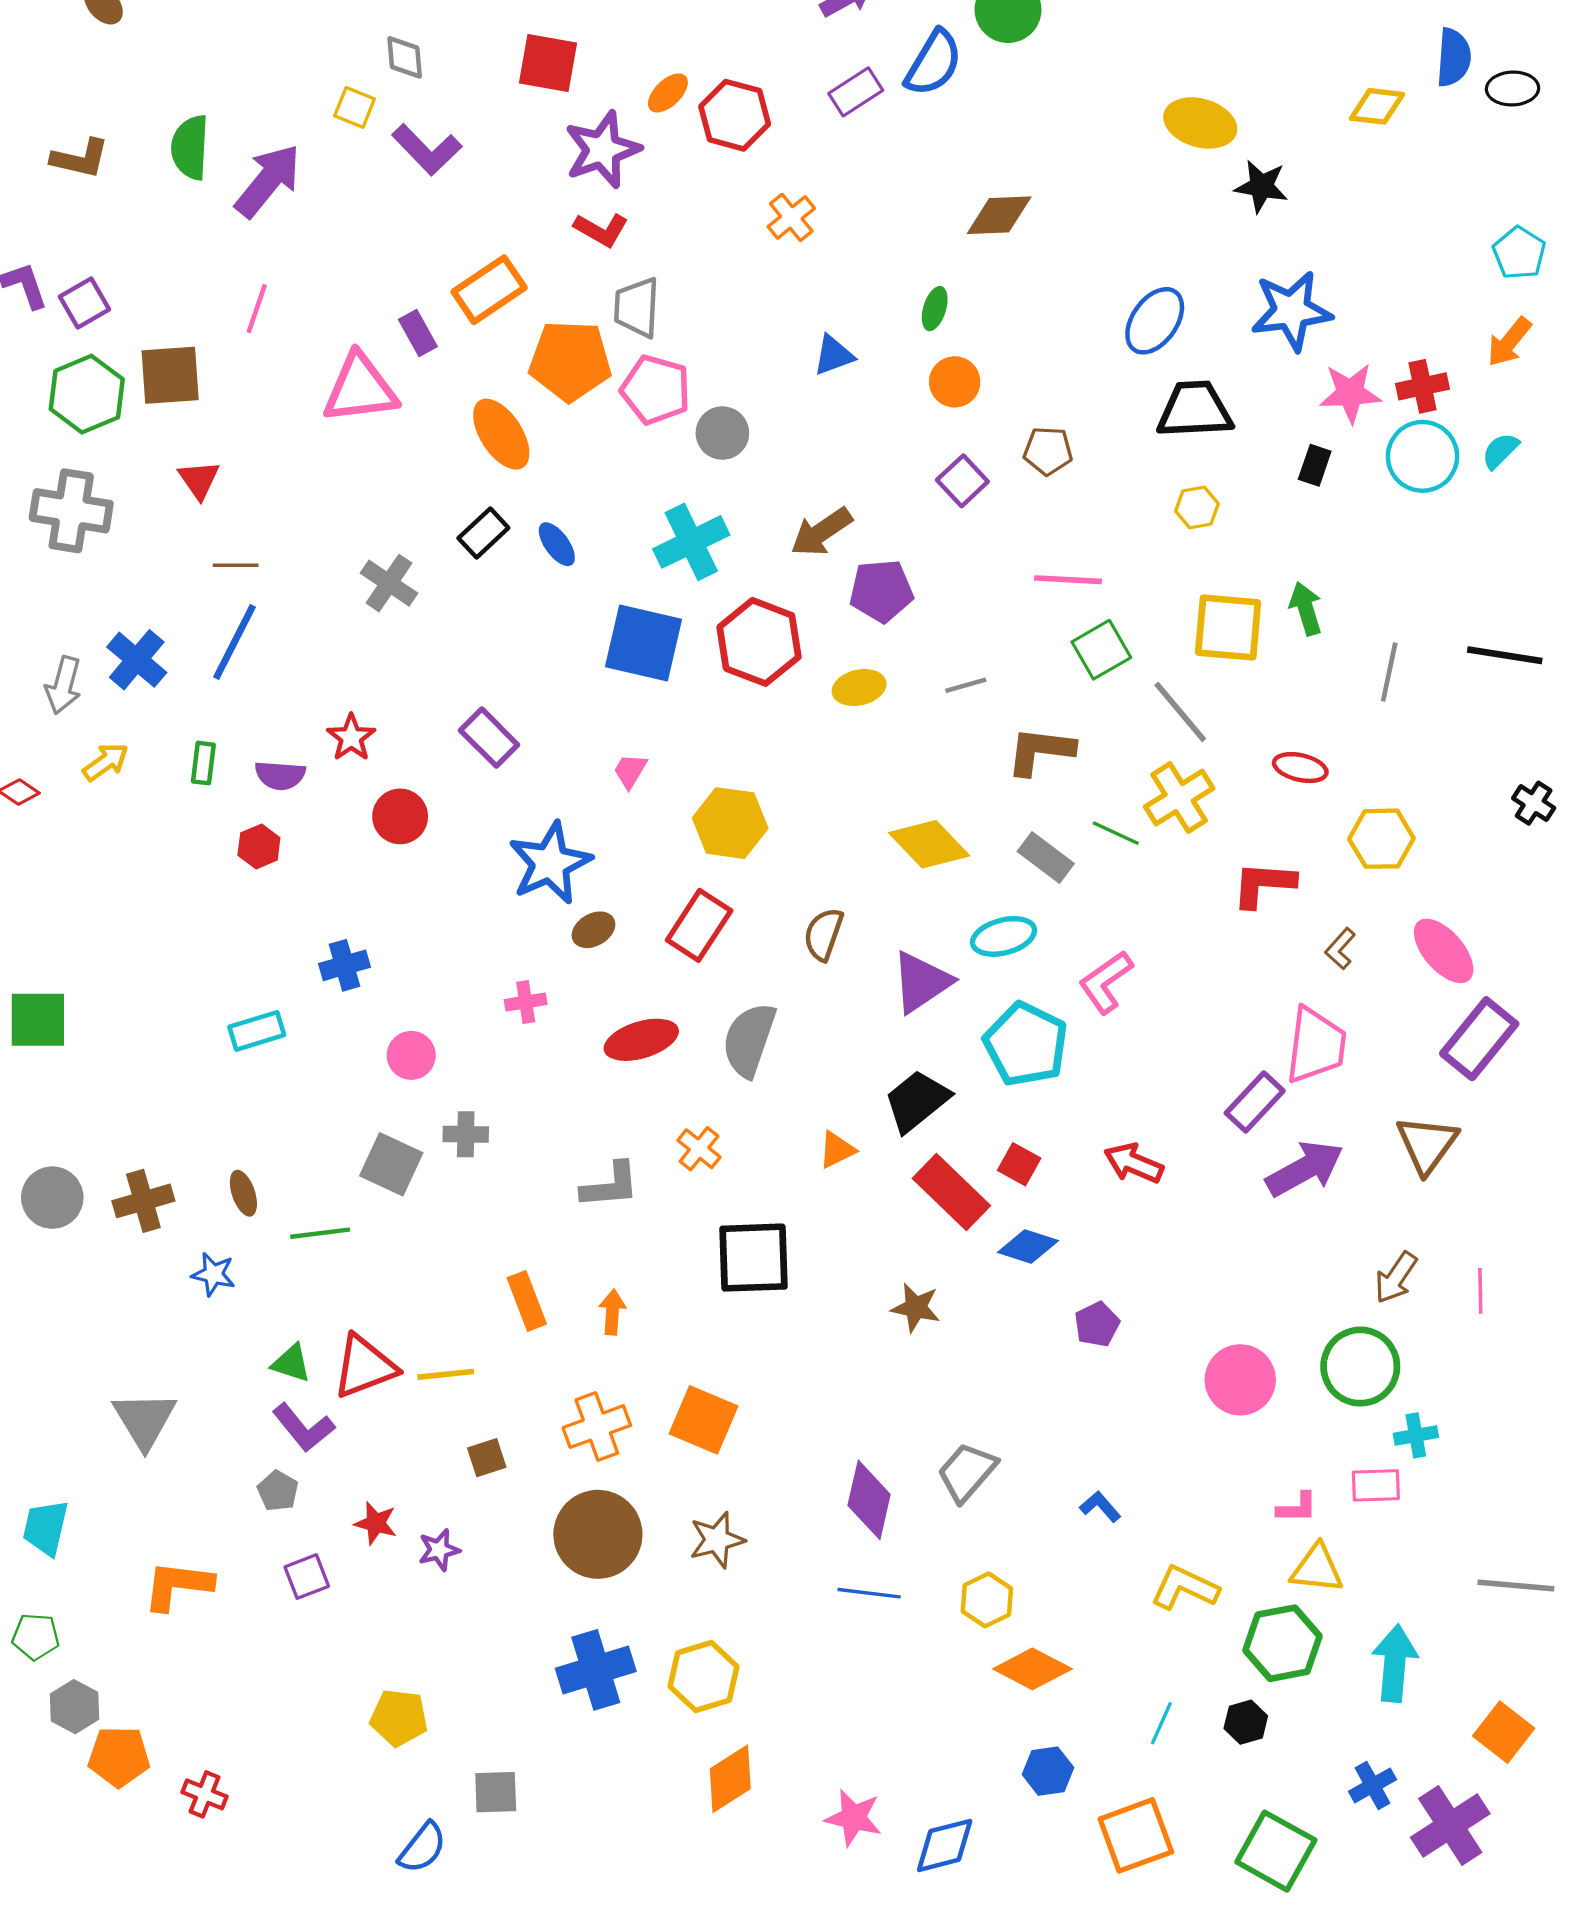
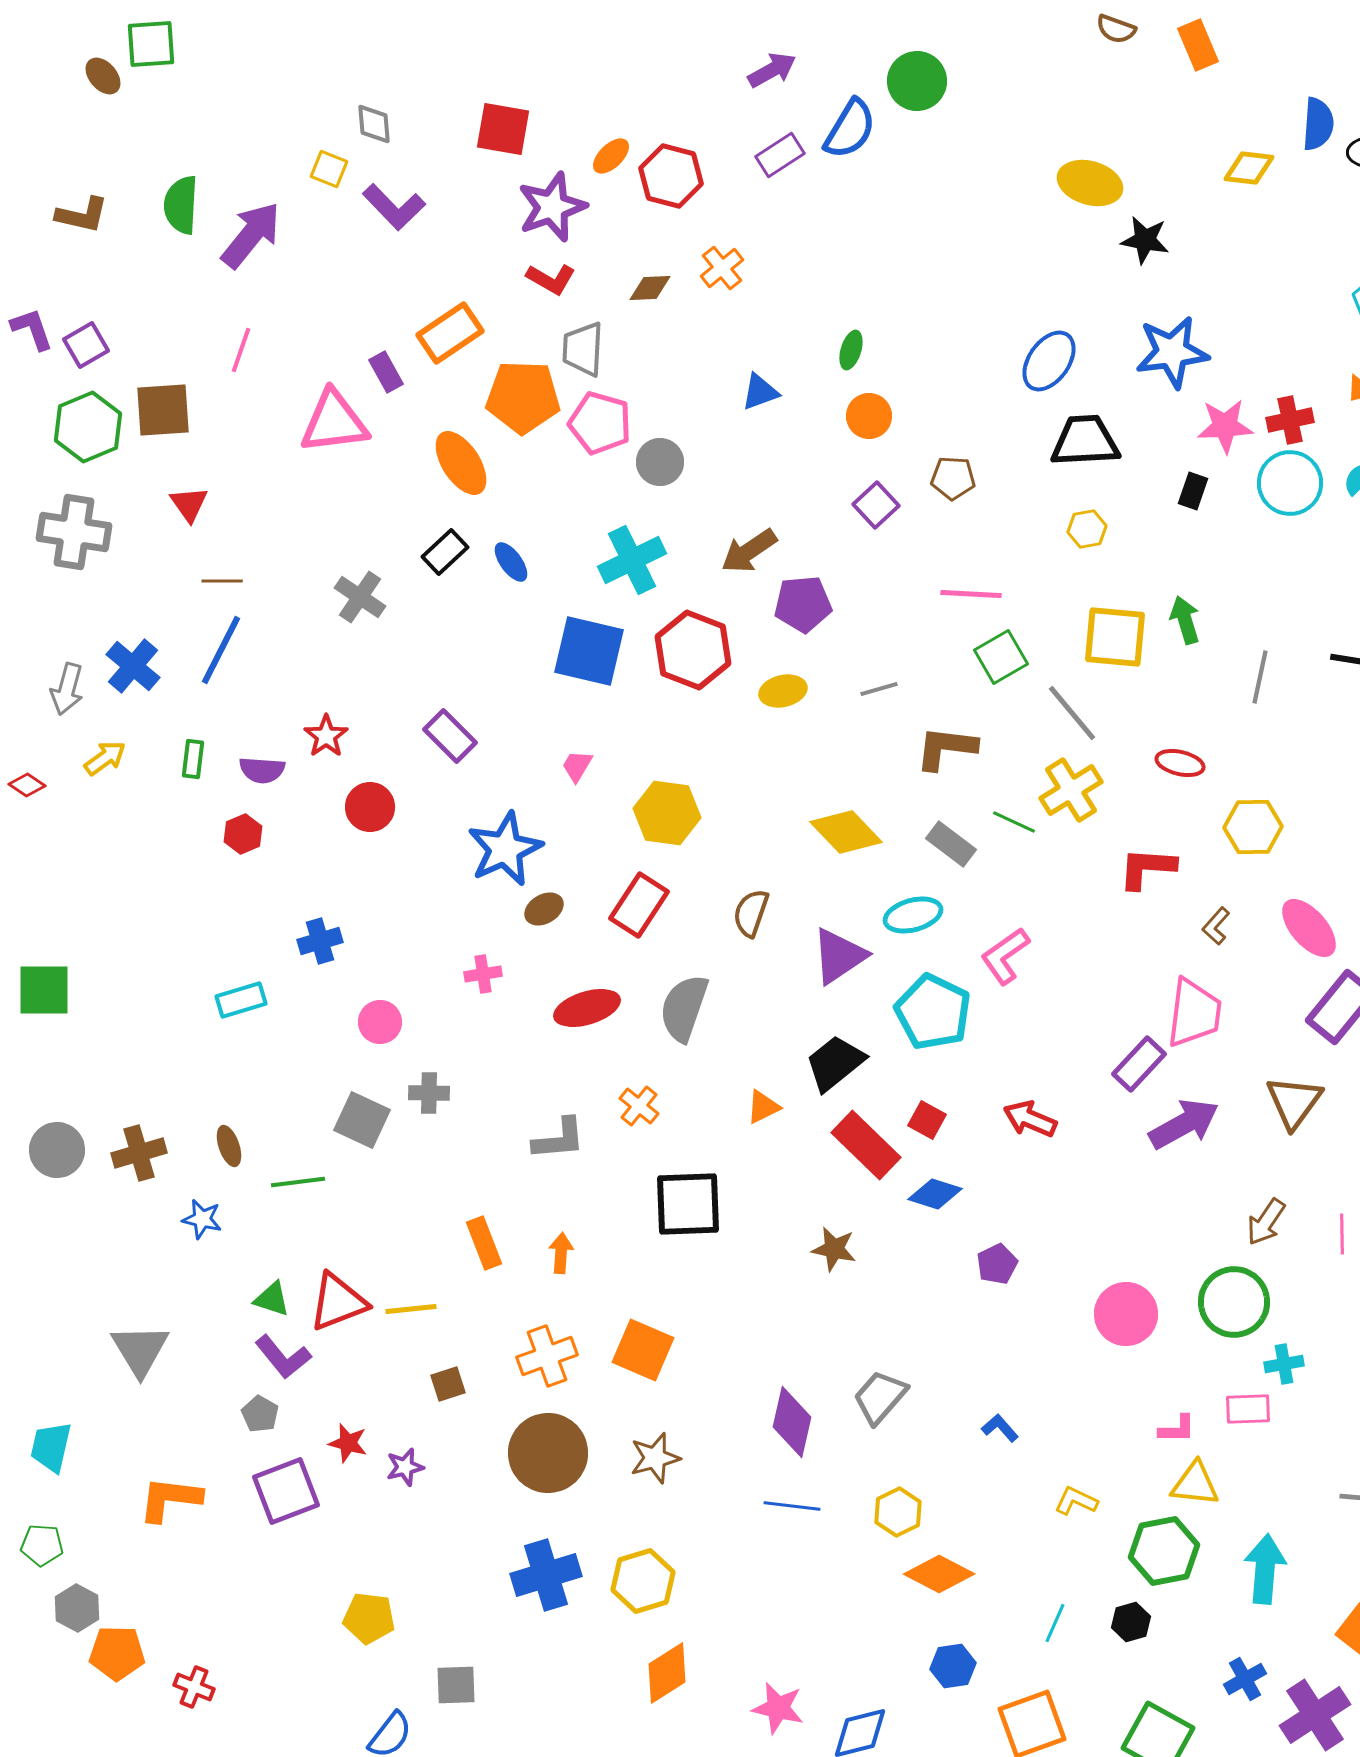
brown diamond: (999, 215) -> (650, 288), moved, size x0.7
purple square: (307, 1577) -> (286, 1491), size x1.6
yellow L-shape: (1185, 1588) -> (1076, 1501), size x0.7

